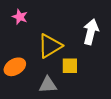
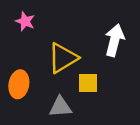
orange ellipse: (15, 67) -> (19, 84), turned -50

